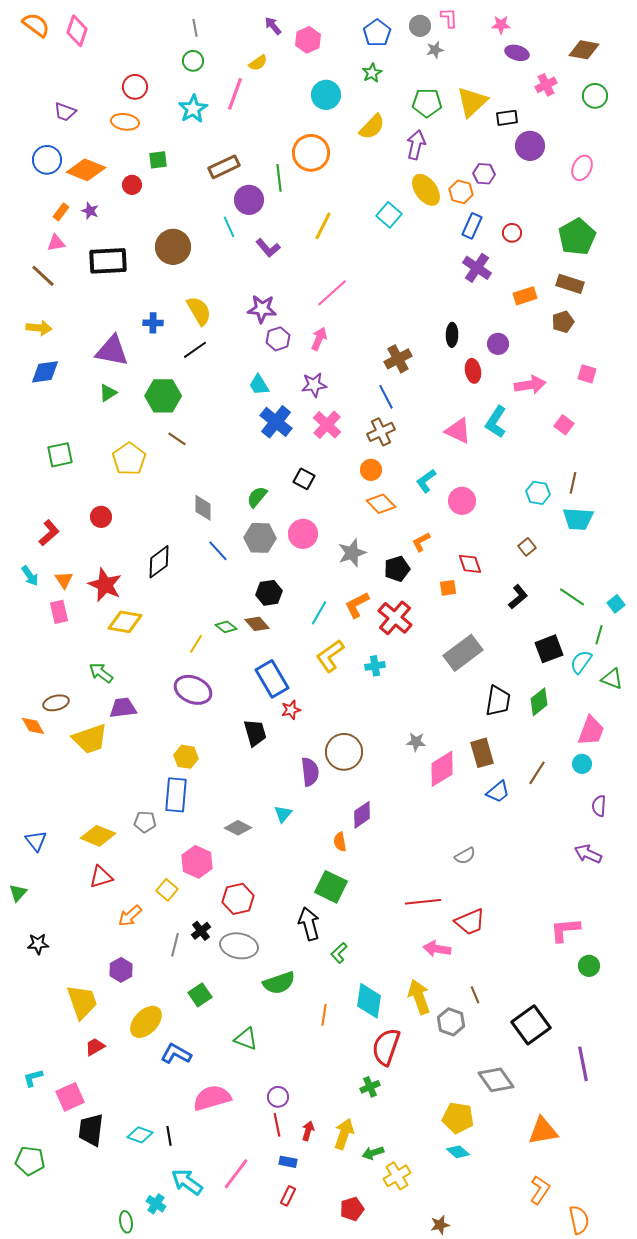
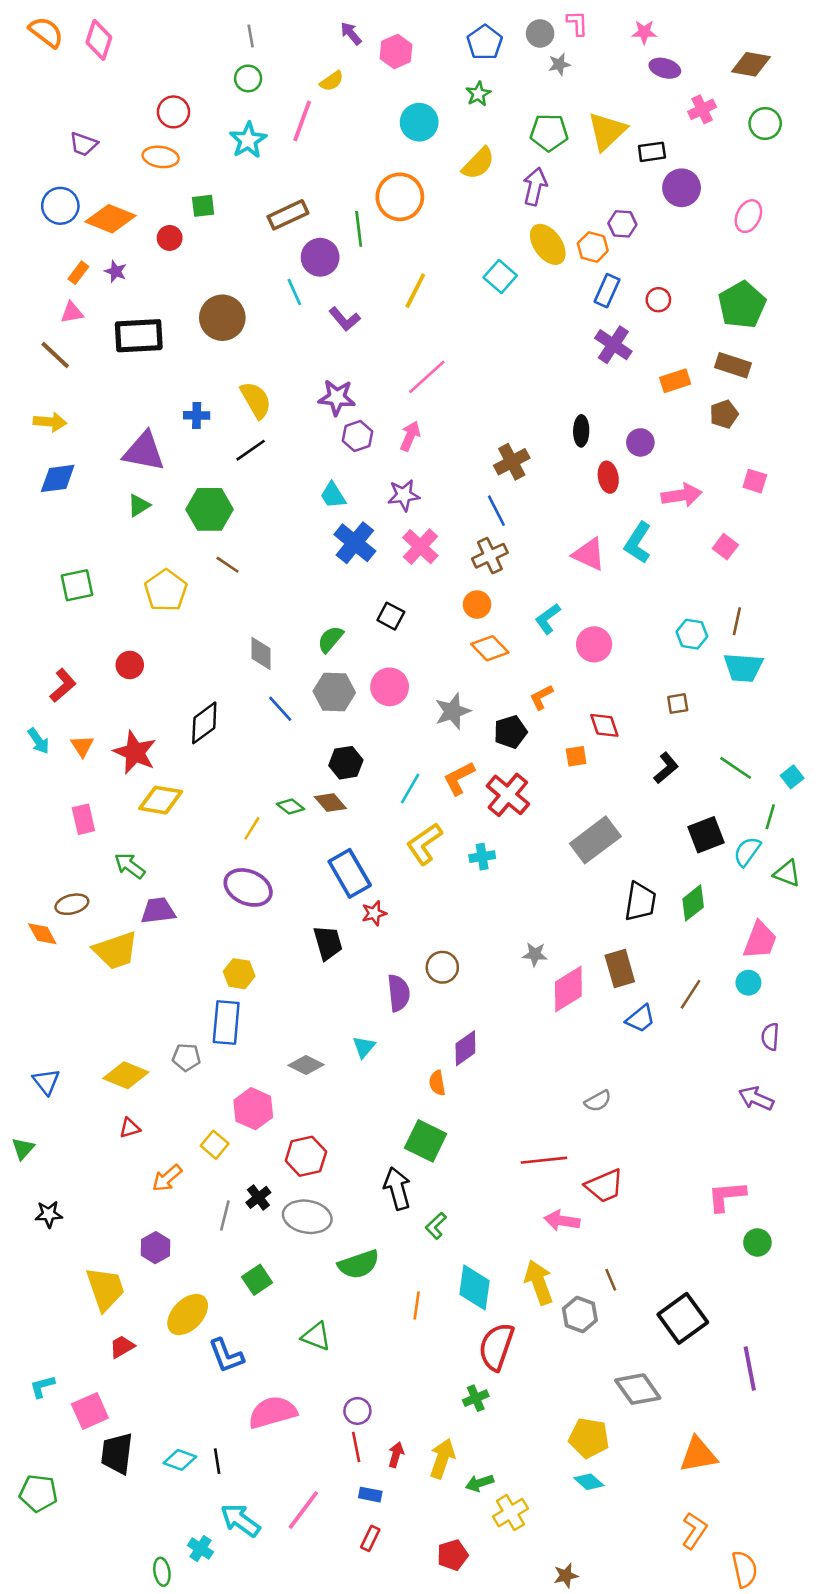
brown square: (527, 547) -> (678, 704), turned 30
pink rectangle: (59, 612) -> (83, 819), moved
brown circle: (344, 752) -> (442, 967), size x0.7
red triangle: (101, 877) -> (130, 1128), size x0.7
blue L-shape: (176, 1054) -> (226, 1356), turned -140

